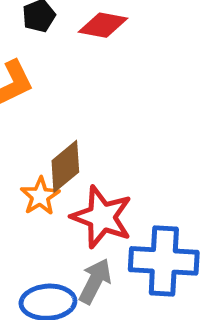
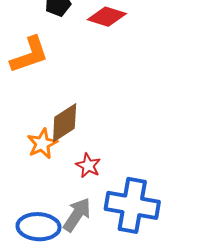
red star: (102, 217) -> (88, 166), size x0.5

